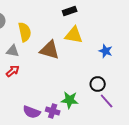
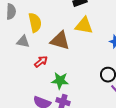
red arrow: (13, 71) -> (41, 62), moved
green star: (70, 100) -> (60, 81), moved

